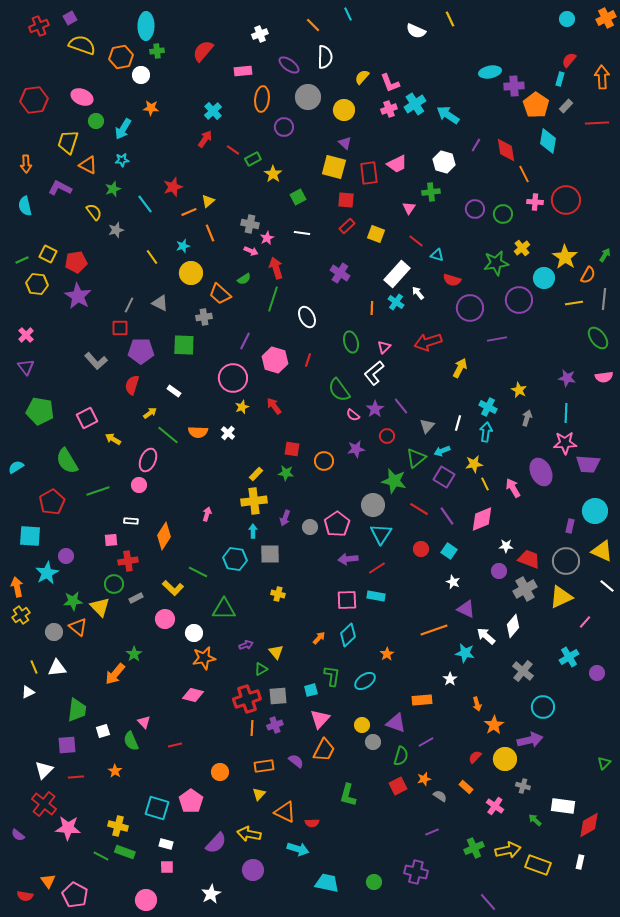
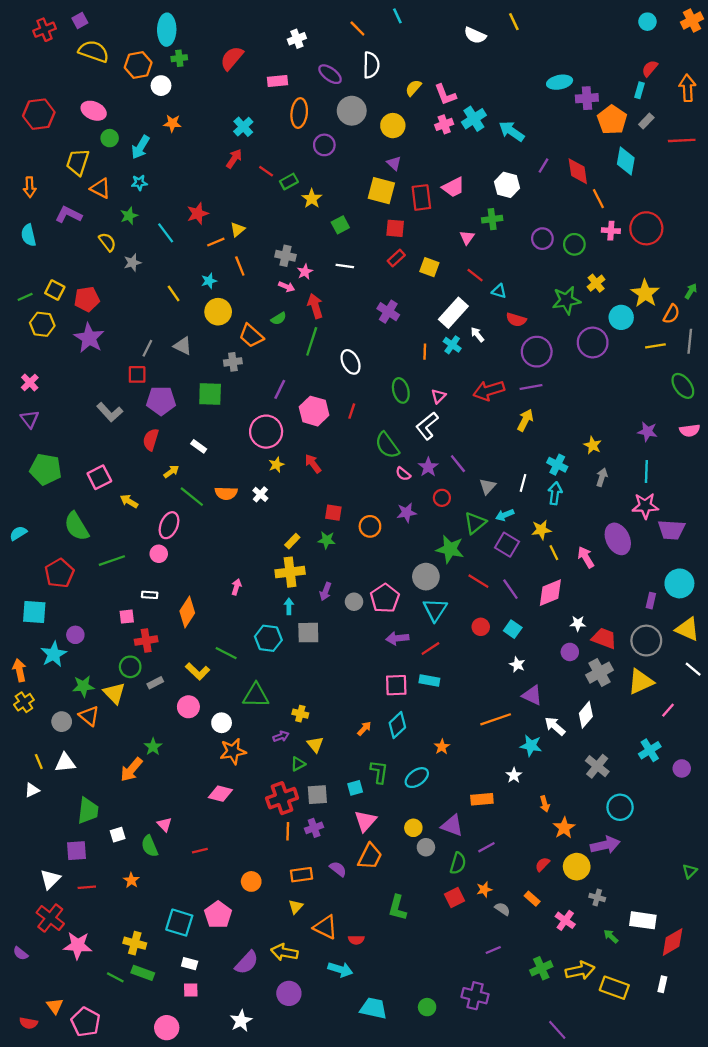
purple line: (497, 339) -> (531, 387), moved
yellow cross: (278, 594) -> (300, 714), moved

